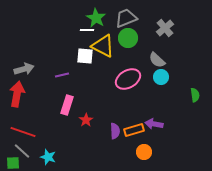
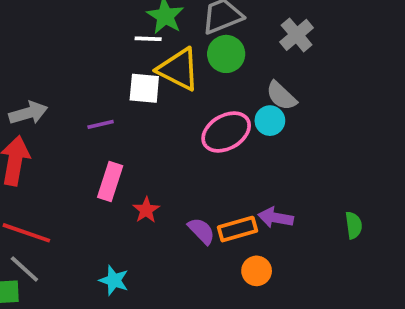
cyan circle: (161, 77) -> (270, 121), moved
green semicircle: (195, 95) -> (354, 225), moved
purple semicircle: (115, 131) -> (201, 231), turned -42
cyan star: (48, 157) -> (114, 280), moved

